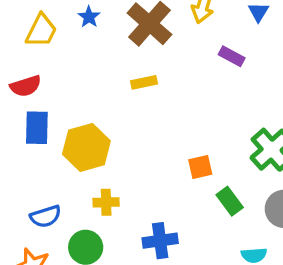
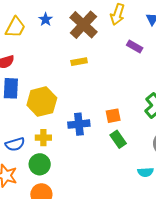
green rectangle: (230, 201) -> (118, 139), moved
yellow cross: (106, 202) -> (43, 138), moved
blue cross: (160, 241) -> (79, 124), moved

